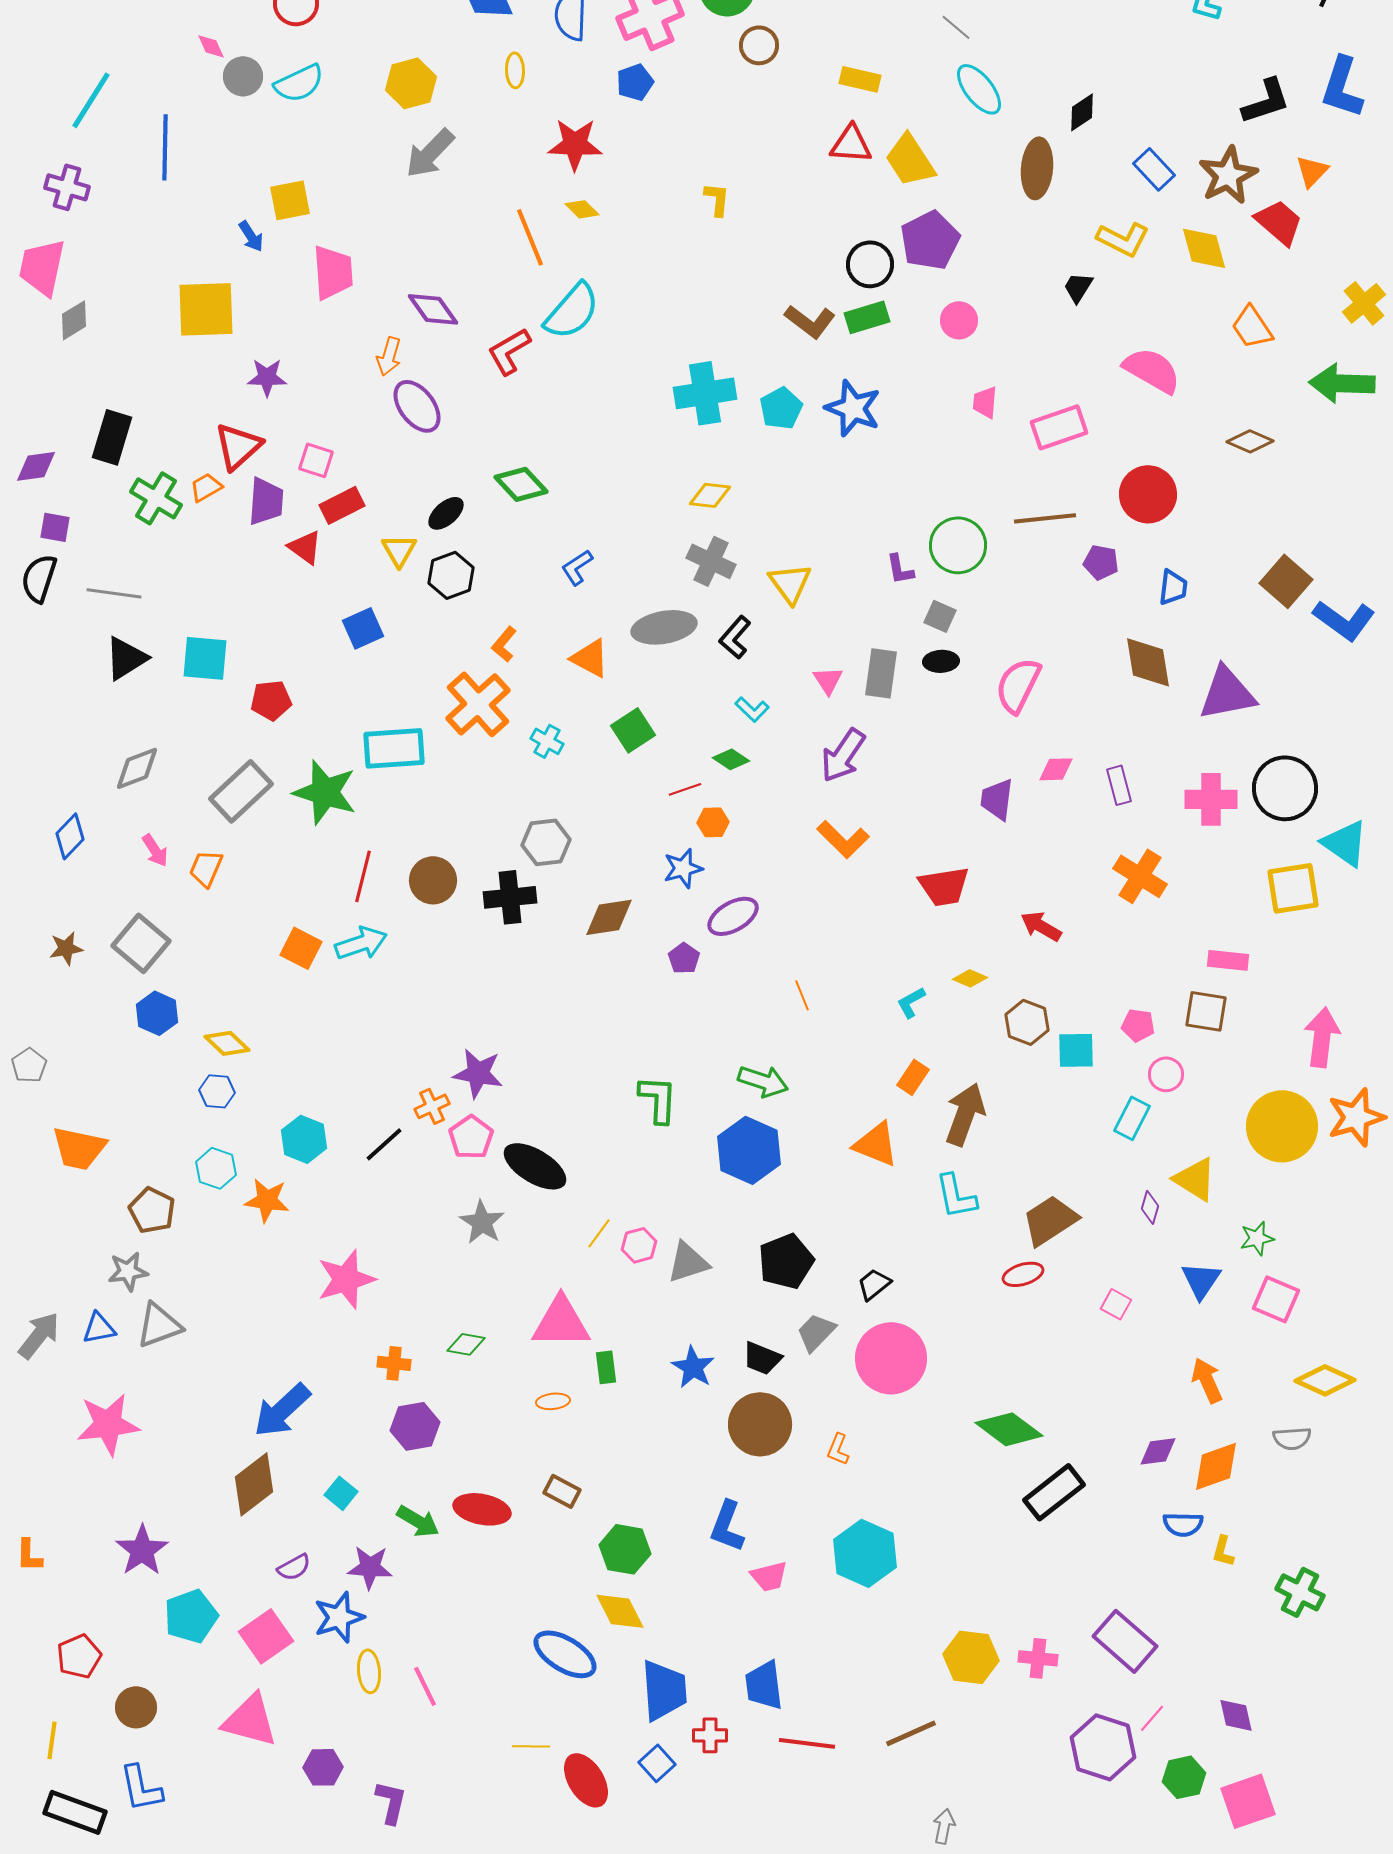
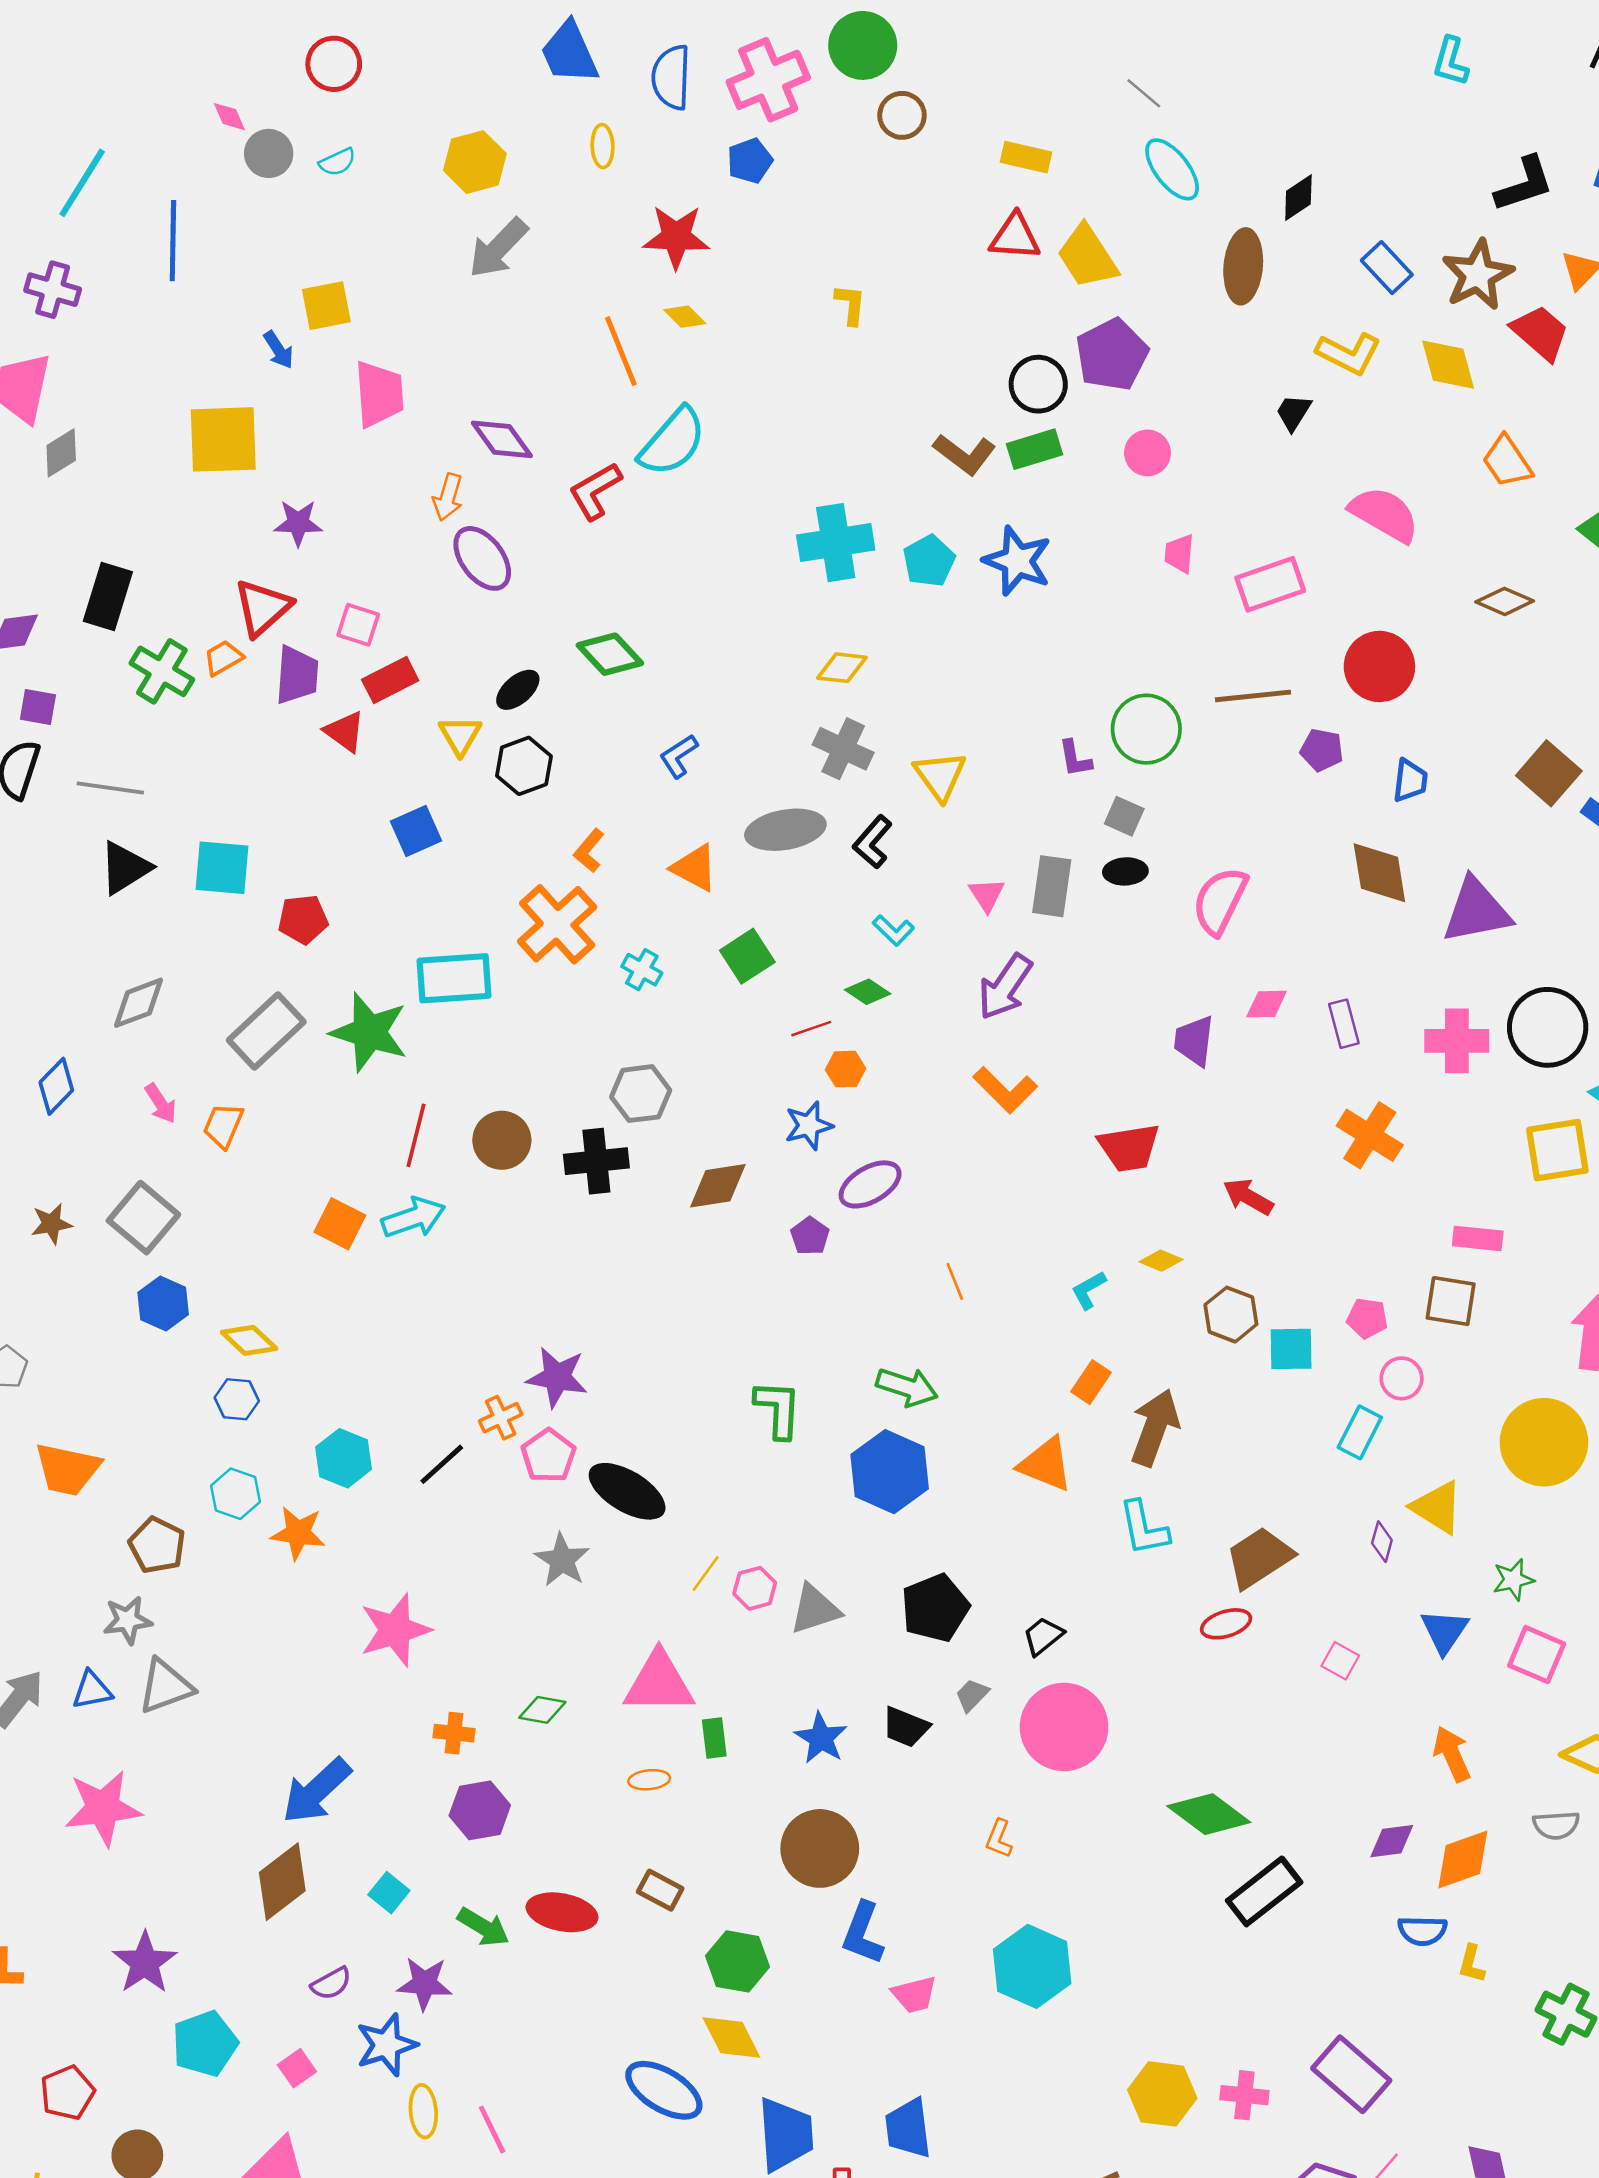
cyan semicircle: (299, 83) -> (337, 162), size x0.6
gray trapezoid: (816, 1332) -> (972, 1695), size x0.7
brown circle: (760, 1424) -> (820, 1848), moved
pink square: (266, 1636) -> (297, 2068), size x0.6

